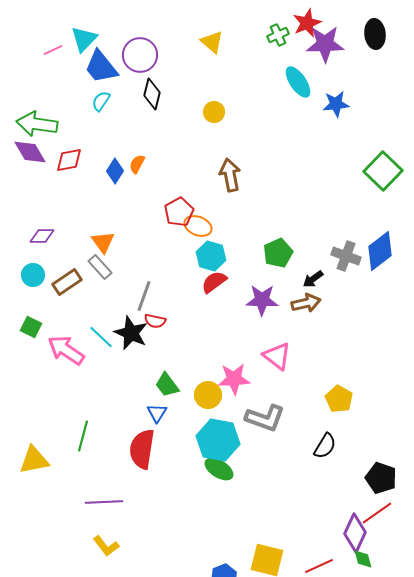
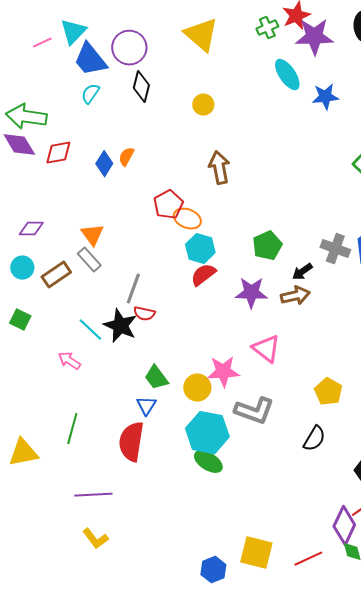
yellow triangle: (212, 42) -> (201, 35), size x1.5
pink arrow: (66, 350) -> (69, 361), moved, size x0.6

